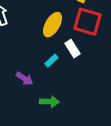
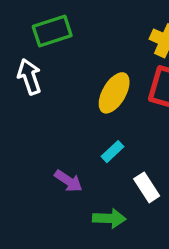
white rectangle: (72, 49) -> (147, 187), moved

